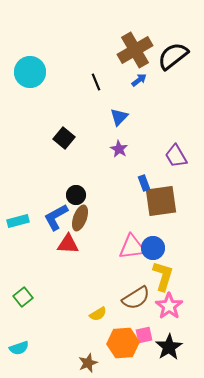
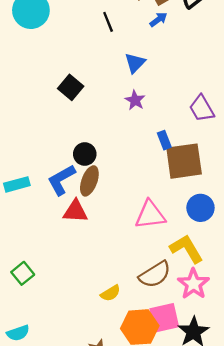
blue circle: (153, 248) -> (200, 208), moved
yellow L-shape: (163, 276) -> (186, 249), turned -48
pink square: (144, 335) -> (164, 318), size x1.5

